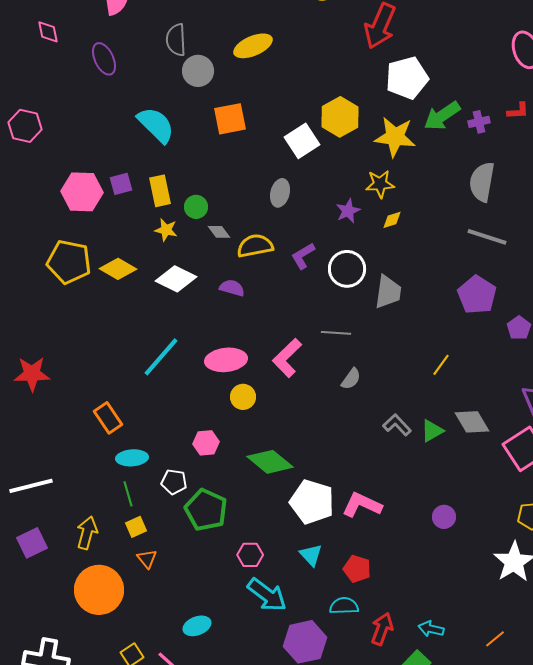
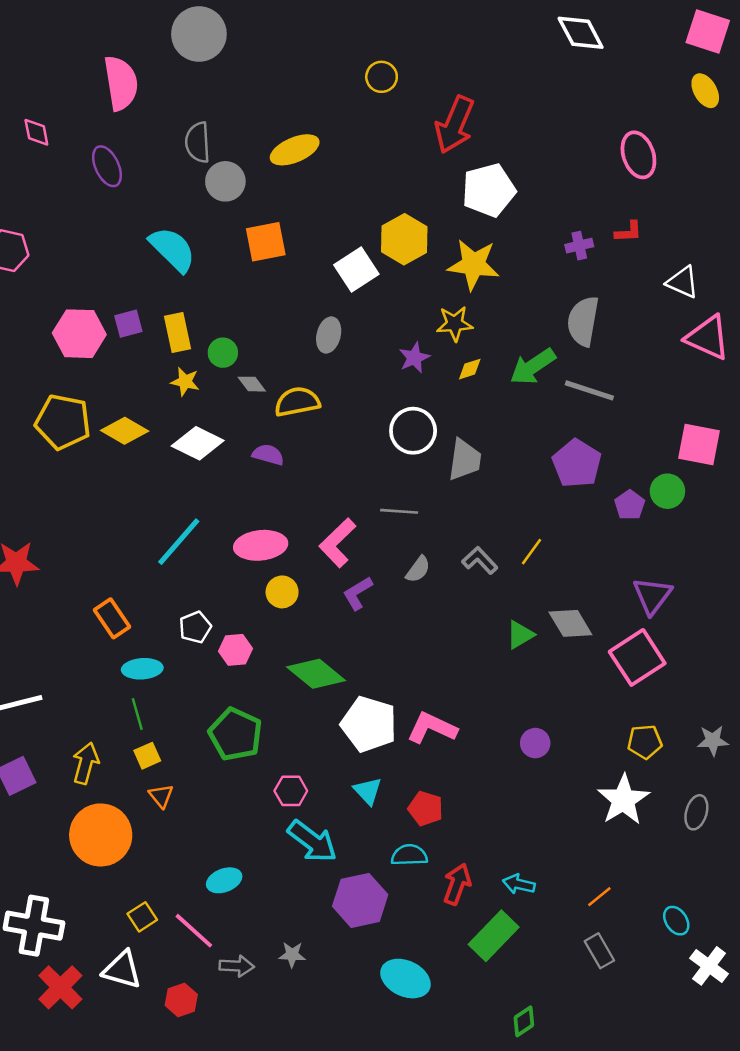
green arrow: (442, 116) -> (533, 366), moved
purple L-shape: (303, 256) -> (358, 593), moved
gray L-shape: (397, 425) -> (480, 560), moved
white pentagon: (174, 482) -> (195, 627), moved, turned -30

